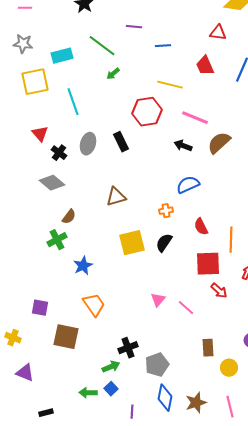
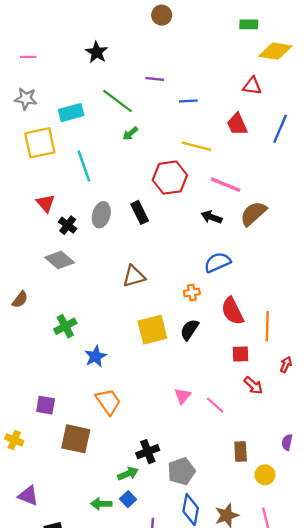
brown semicircle: (69, 217) -> (20, 299), moved
red semicircle: (201, 227) -> (232, 311), size x1.4
red square: (208, 264) -> (241, 354), size x0.6
purple triangle: (25, 373) -> (28, 496), moved

